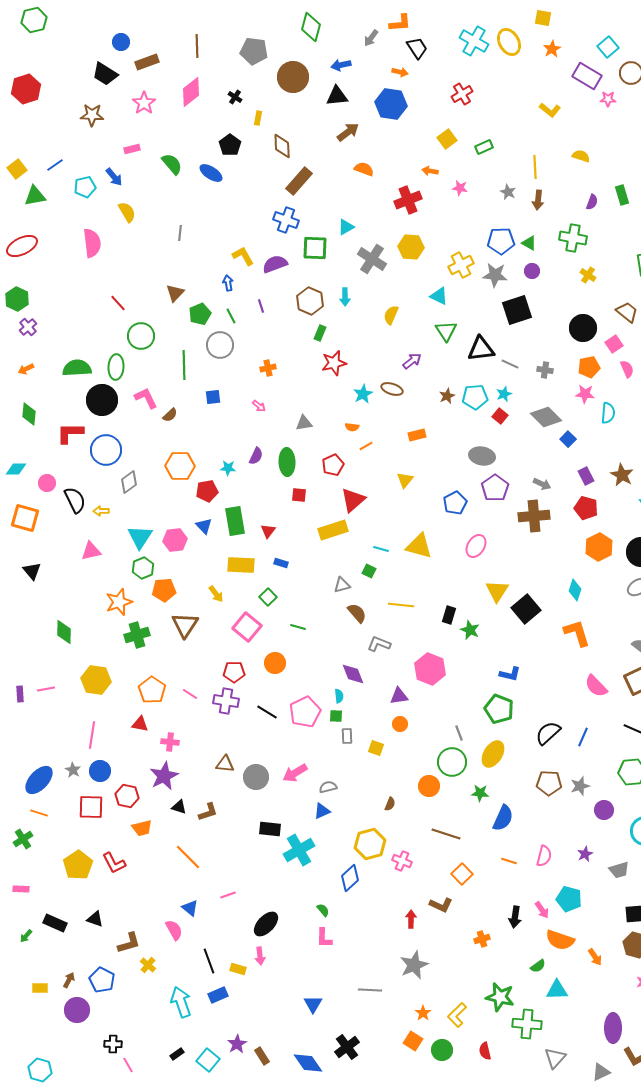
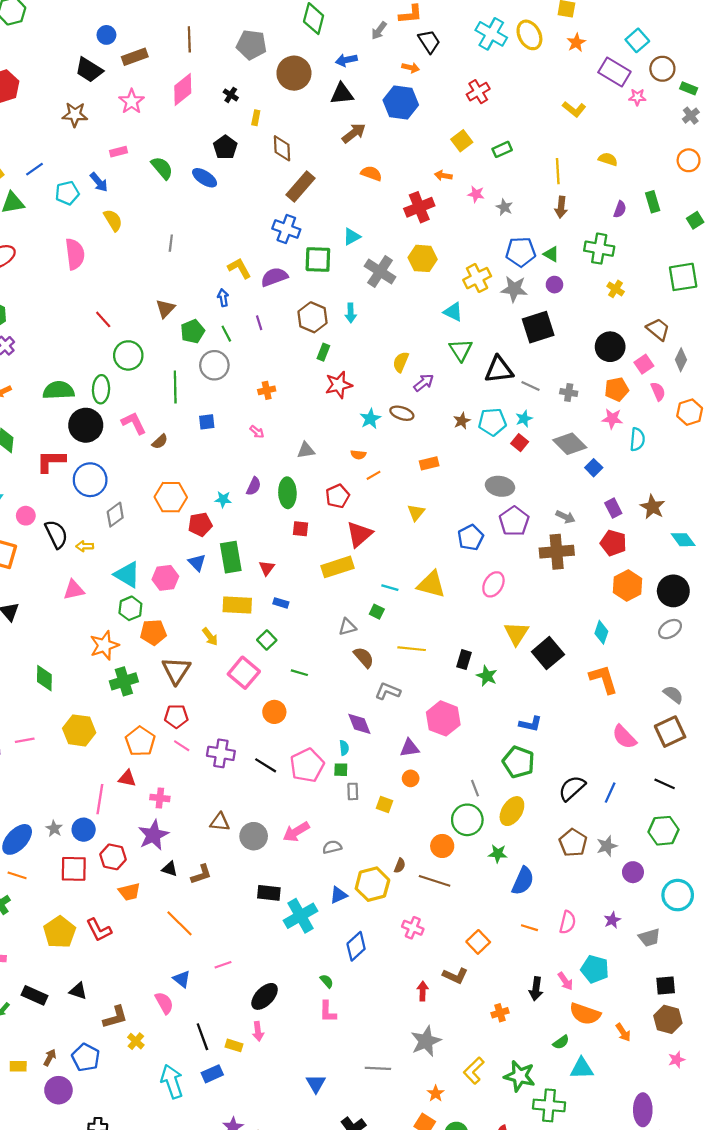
gray star: (508, 192) -> (504, 207), moved
yellow semicircle: (391, 315) -> (401, 362), moved
cyan triangle: (140, 537) -> (127, 575), turned -32
red pentagon: (234, 672) -> (176, 716), moved
pink line: (92, 735) -> (100, 799), moved
brown pentagon: (549, 783) -> (573, 843), turned 30
blue triangle: (322, 811) -> (339, 895), moved
brown line: (446, 834) -> (435, 881), moved
yellow hexagon: (370, 844) -> (372, 884), moved
yellow L-shape: (457, 1015) -> (474, 1071), moved

